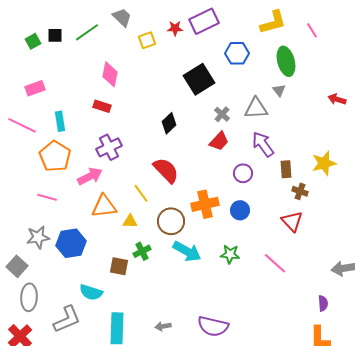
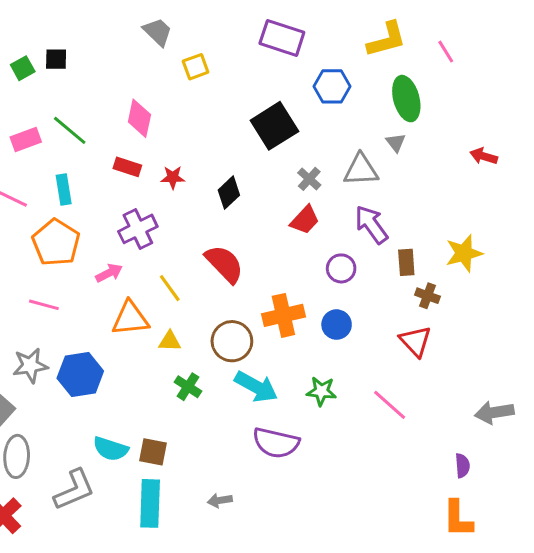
purple rectangle: (204, 21) -> (282, 38), turned 44
red star: (175, 28) -> (173, 177), moved
green line: (87, 32) -> (70, 130), moved, turned 75
pink arrow: (90, 176) -> (109, 273), size x0.7
yellow line: (141, 193) -> (170, 288), moved
green cross: (142, 251) -> (188, 387), turned -30
brown square: (119, 266) -> (153, 452), moved
purple semicircle: (213, 326) -> (276, 443), moved

